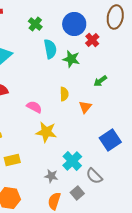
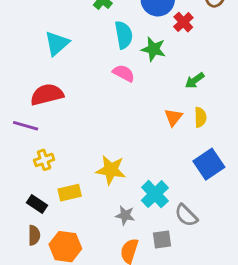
yellow semicircle: (64, 94) -> (200, 117), moved
pink semicircle: (34, 107) -> (124, 73), moved
yellow star: (46, 132) -> (111, 170), moved
gray square: (77, 193) -> (162, 240), turned 32

